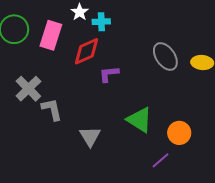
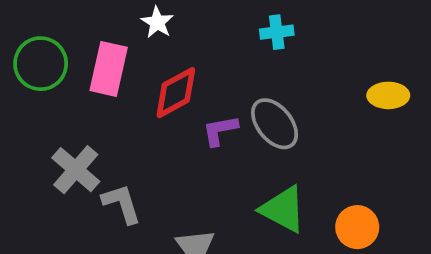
cyan cross: (101, 22) -> (277, 32), moved
gray ellipse: (165, 56) -> (275, 124), moved

